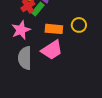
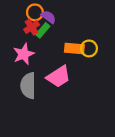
orange rectangle: (54, 29) -> (74, 48), moved

